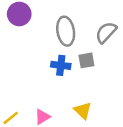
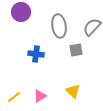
blue cross: (61, 65) -> (36, 54), moved

